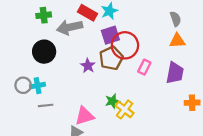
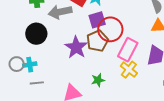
purple star: (88, 66) -> (76, 47), size x1.6
pink rectangle: (144, 67) -> (128, 50), size x1.6
yellow cross: (125, 109) -> (129, 70), moved

